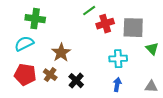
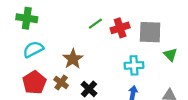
green line: (89, 11) -> (95, 24), moved
green cross: (35, 19) -> (27, 18), moved
red pentagon: (25, 75) -> (34, 83), turned 30

